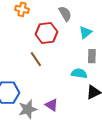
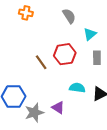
red hexagon: (46, 33) -> (65, 54), moved
cyan semicircle: (79, 73) -> (77, 88), moved

